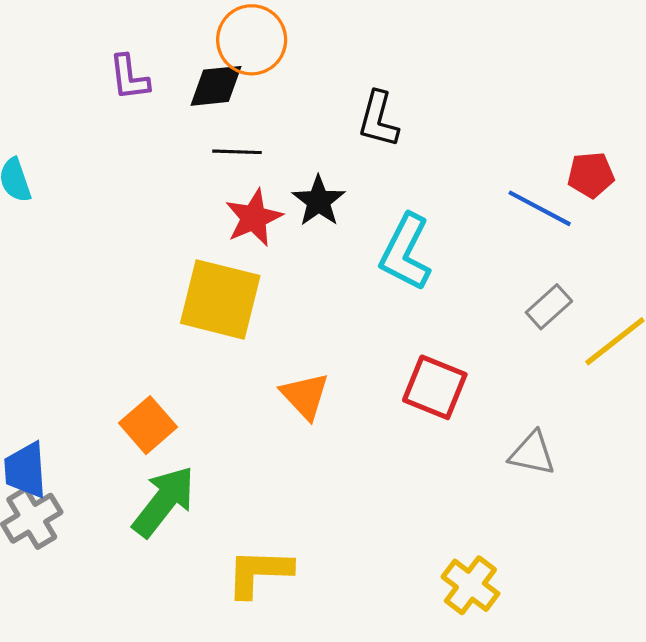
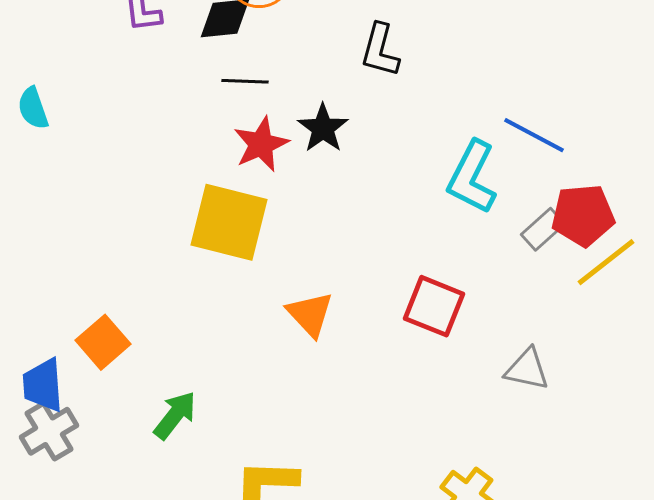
red pentagon: (591, 175) -> (583, 215), moved, size x1.4
cyan L-shape: (406, 252) -> (472, 177), moved
orange square: (148, 425) -> (103, 342), moved
green arrow: (164, 501) -> (175, 415), size x0.7

